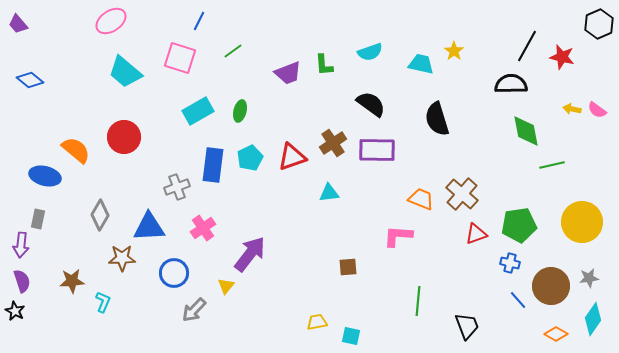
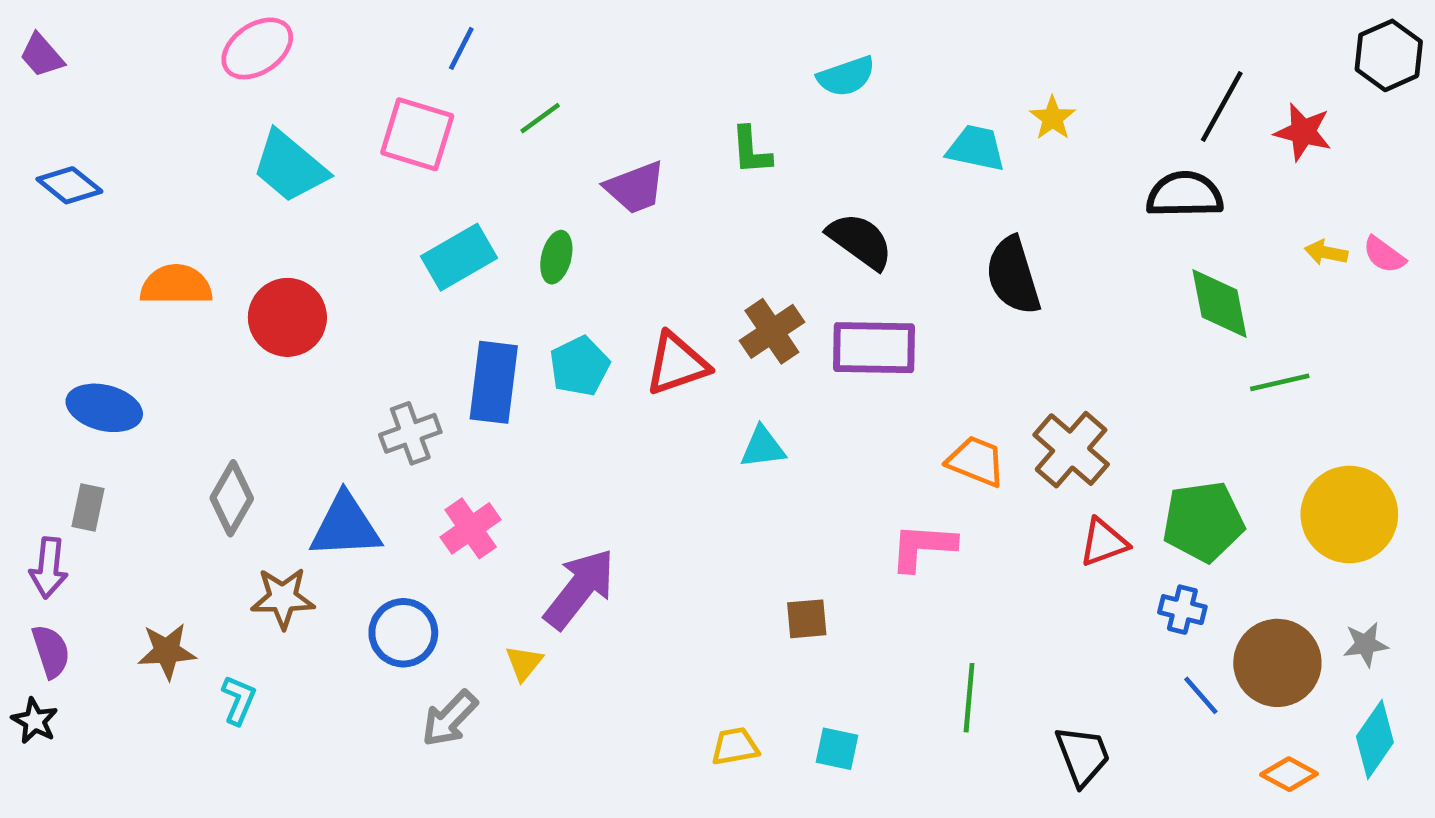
cyan semicircle: (370, 52) -> (846, 76), moved
purple trapezoid: (288, 73) -> (635, 188), moved
orange semicircle: (76, 150) -> (176, 285), moved, turned -40
cyan square: (351, 336) -> (837, 749), moved

